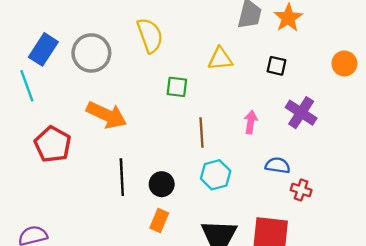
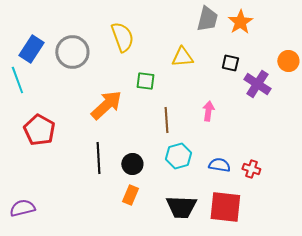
purple cross: (301, 113) -> (257, 84), moved
orange arrow: (107, 115) -> (106, 105), moved, turned -68
blue semicircle: (278, 165) -> (219, 165), moved

